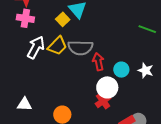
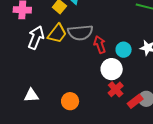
red cross: (103, 101) -> (116, 89), moved

